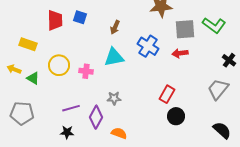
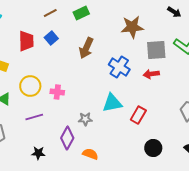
blue square: (80, 17) -> (51, 38), turned 32
brown arrow: (115, 27) -> (86, 48), size x1.5
cyan triangle: (114, 57) -> (112, 103), moved
purple line: (71, 108) -> (34, 117), moved
black circle: (176, 116) -> (153, 148), moved

